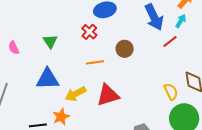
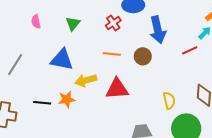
blue arrow: (154, 17) -> (158, 30), moved
brown circle: (125, 49) -> (143, 56), moved
yellow semicircle: (171, 92) -> (169, 100), moved

